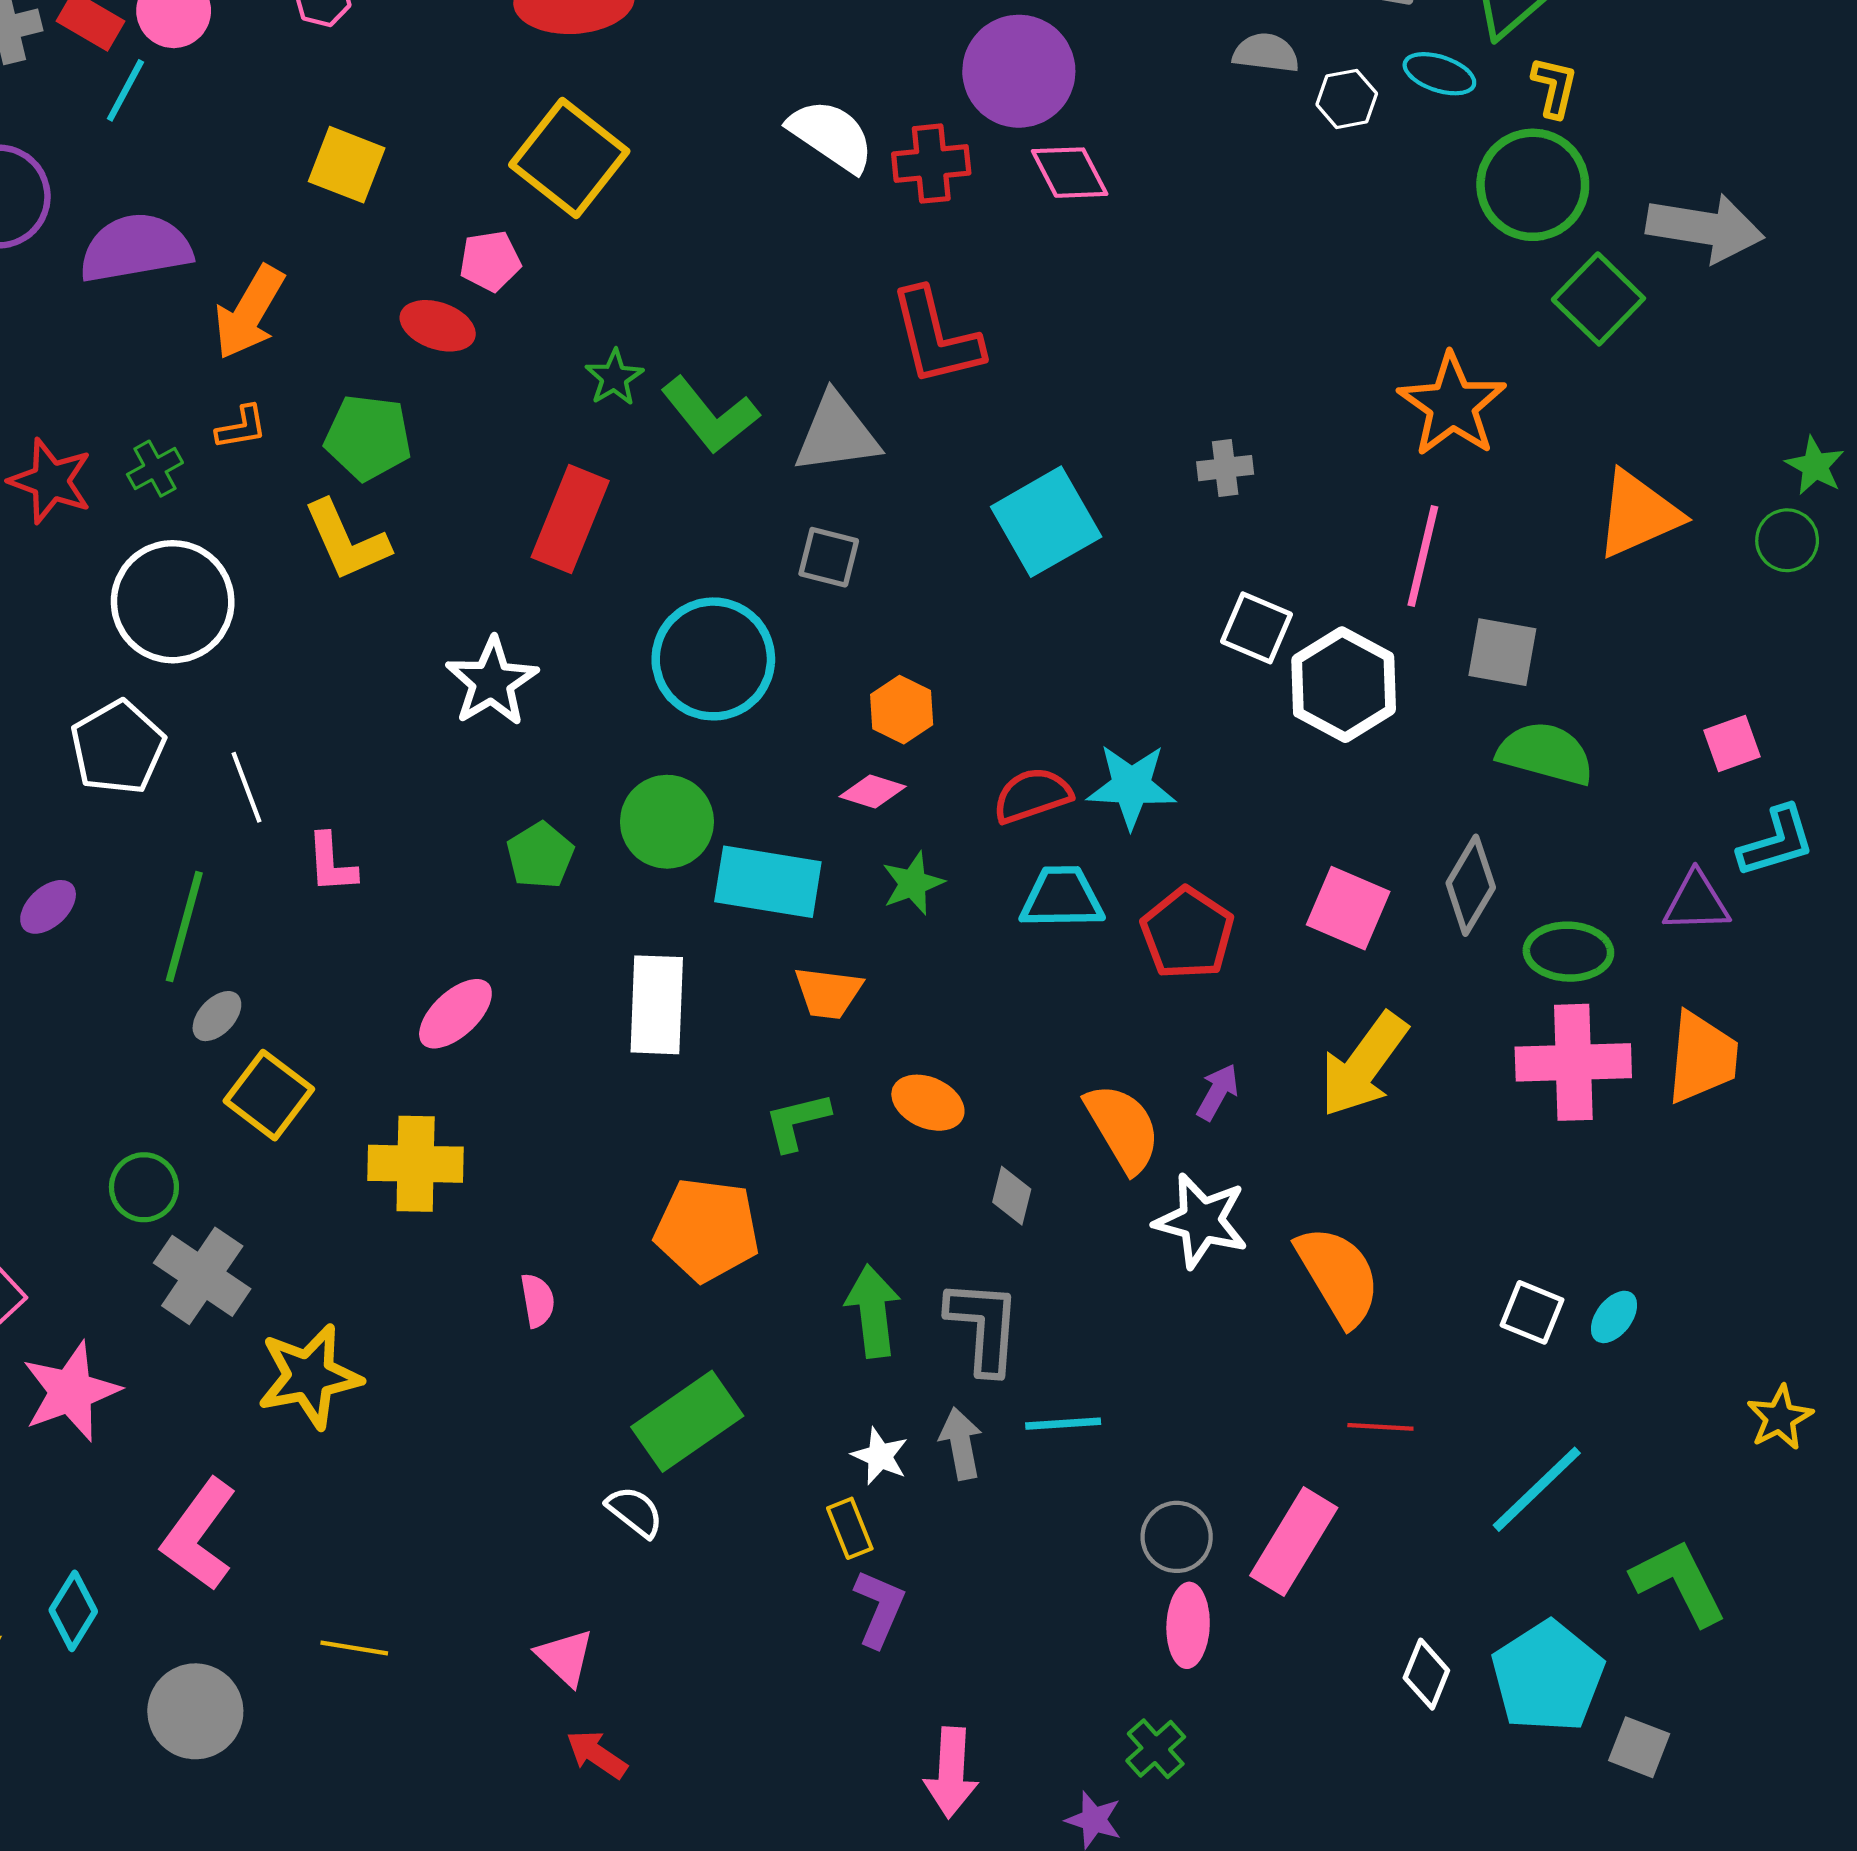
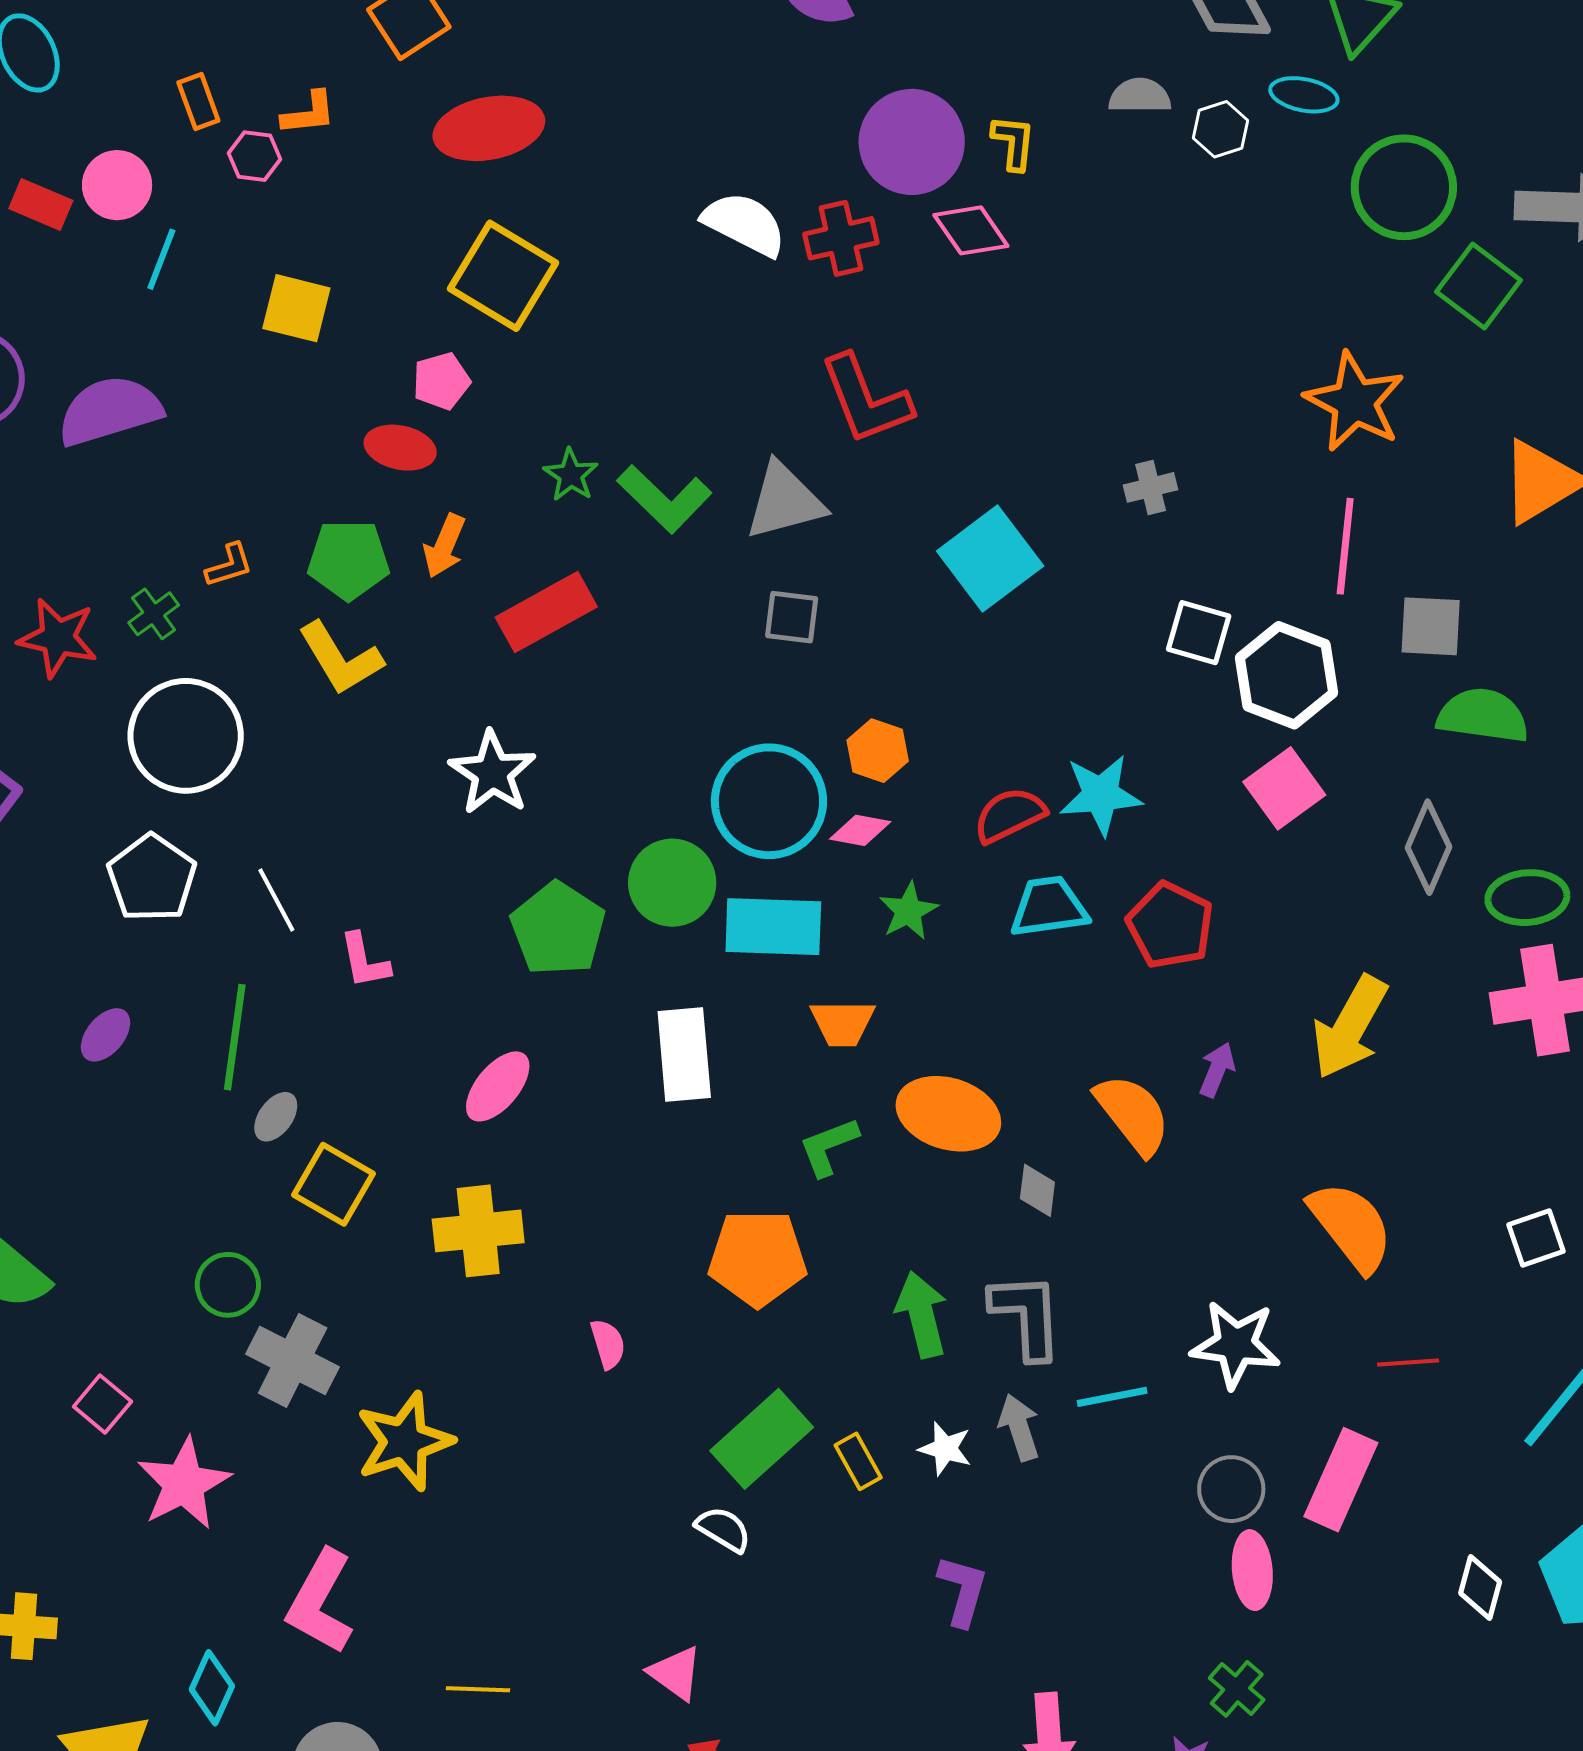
yellow L-shape: (1554, 87) -> (1014, 143), moved
cyan line: (125, 90) -> (161, 259), moved
orange arrow: (249, 312) -> (444, 546), moved, size x0.7
red rectangle: (570, 519) -> (546, 612), turned 46
cyan circle: (713, 659) -> (769, 801), moved
green pentagon: (540, 855) -> (558, 929), size x1.5
pink square: (1348, 908) -> (1284, 788), moved, turned 38
orange ellipse: (928, 1103) -> (948, 1114), size x1.5
white star: (1201, 1221) -> (1236, 1344), moved
white square: (1532, 1312) -> (1536, 1238), turned -34
yellow rectangle: (850, 1528) -> (858, 1461), moved

